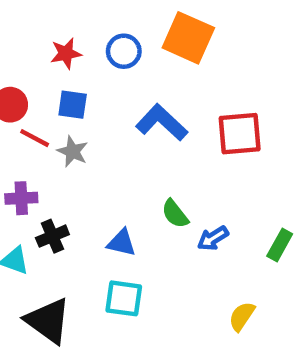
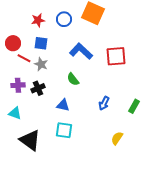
green semicircle: (175, 214) -> (73, 79), moved
black cross: (52, 236) -> (38, 88), moved
blue arrow: (213, 238) -> (104, 103), turned -32

